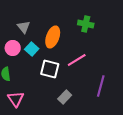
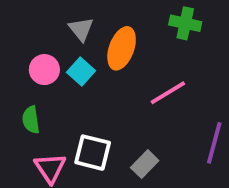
gray triangle: (24, 27) -> (81, 29), moved
white square: (50, 69) -> (93, 153), moved

